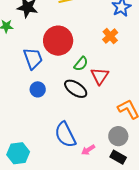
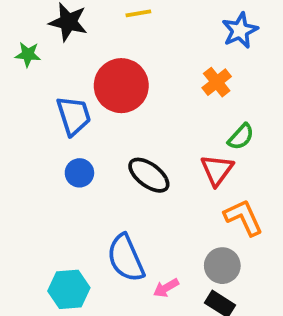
green semicircle: (81, 64) -> (241, 137), moved
red triangle: (100, 76) -> (217, 170), moved
cyan hexagon: (18, 153) -> (69, 289), moved

